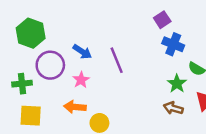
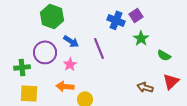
green hexagon: (31, 33) -> (52, 16), moved
blue cross: (173, 44) -> (116, 20), moved
green star: (177, 84) -> (141, 38), moved

